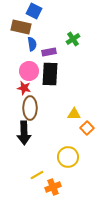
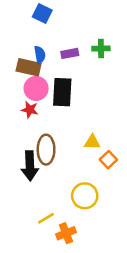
brown rectangle: (21, 27) -> (29, 67), moved
green cross: (73, 39) -> (101, 48), moved, turned 32
purple rectangle: (49, 52) -> (70, 53), moved
brown ellipse: (30, 108) -> (46, 150), moved

